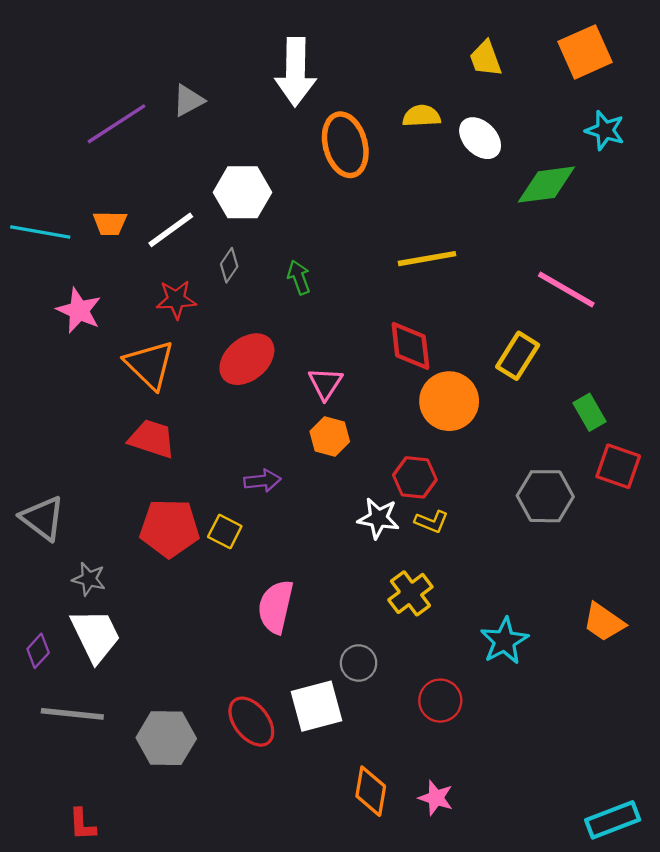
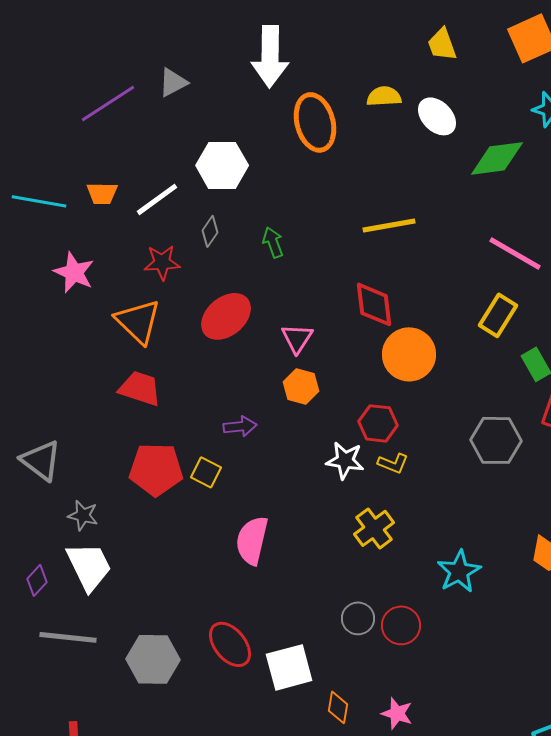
yellow rectangle: (518, 356) -> (498, 315), moved
gray circle: (359, 663) -> (358, 618), moved
white square: (317, 706) -> (289, 667), moved
orange diamond: (371, 791) -> (338, 707), size x0.7

